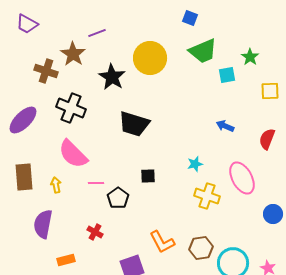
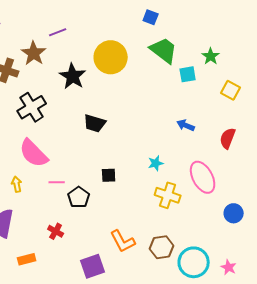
green trapezoid: (203, 51) -> (164, 50), turned -120
yellow square: (270, 91) -> (231, 90), turned 30
black cross: (71, 108) -> (32, 107), turned 36
black trapezoid: (134, 124) -> (95, 123), size x0.7

